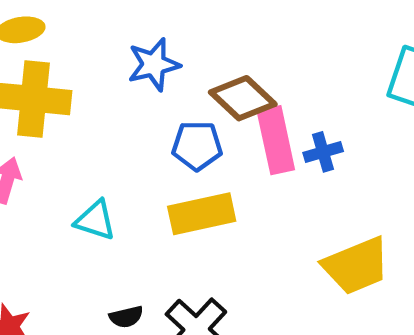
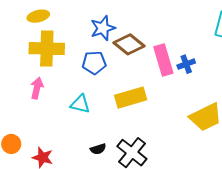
brown diamond: (243, 98) -> (129, 44), moved
blue pentagon: (197, 146) -> (94, 63), moved

